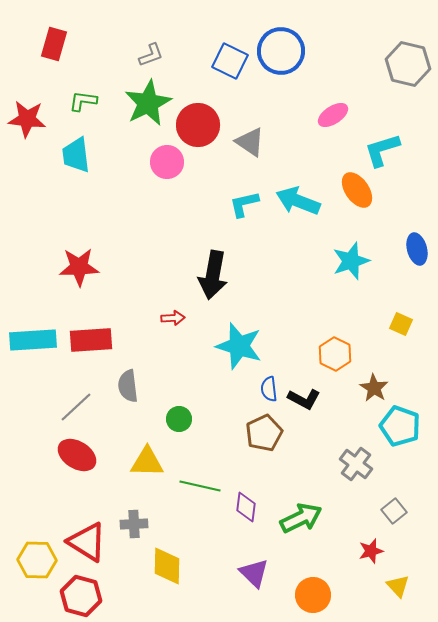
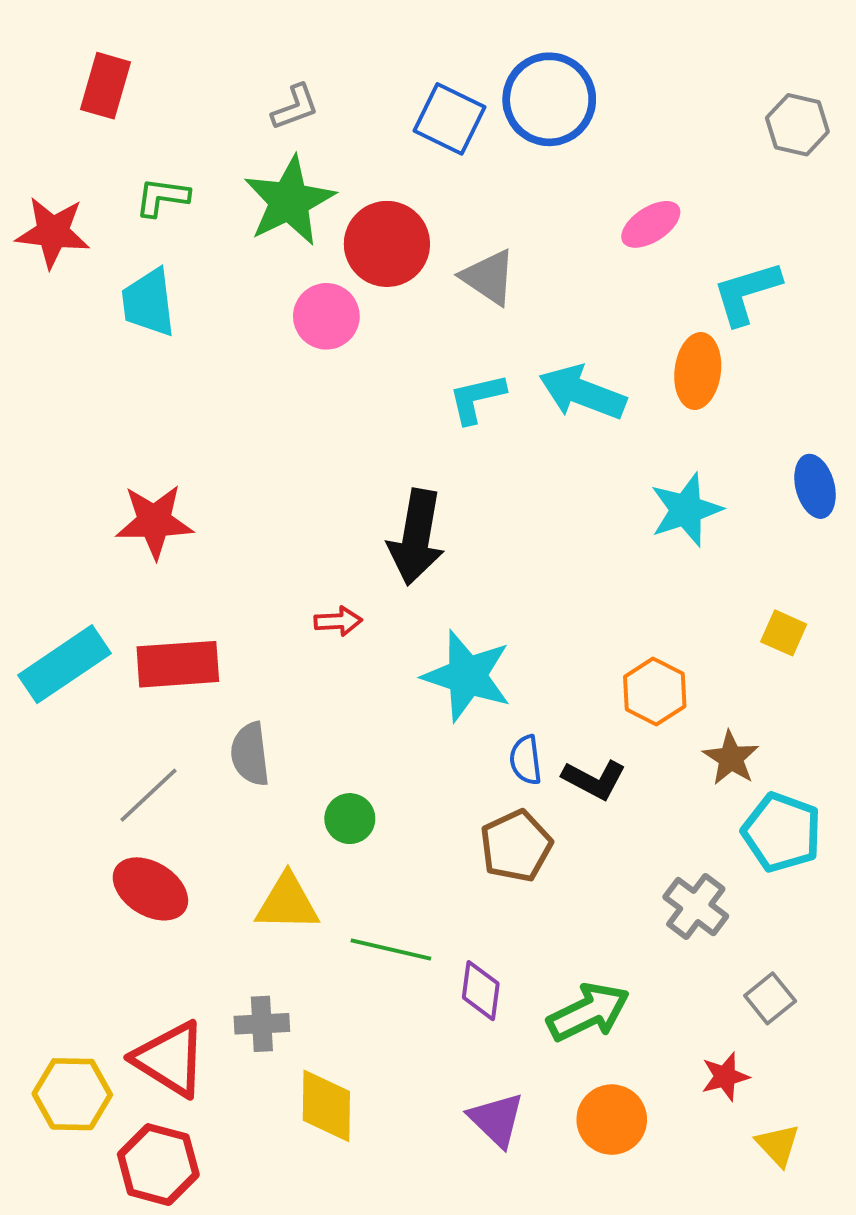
gray hexagon: (408, 64) -> (797, 125), size x0.7
orange ellipse: (357, 190) -> (698, 371), turned 42
cyan rectangle: (33, 340) -> (64, 664), turned -30
orange circle: (313, 595) -> (612, 1120), moved

